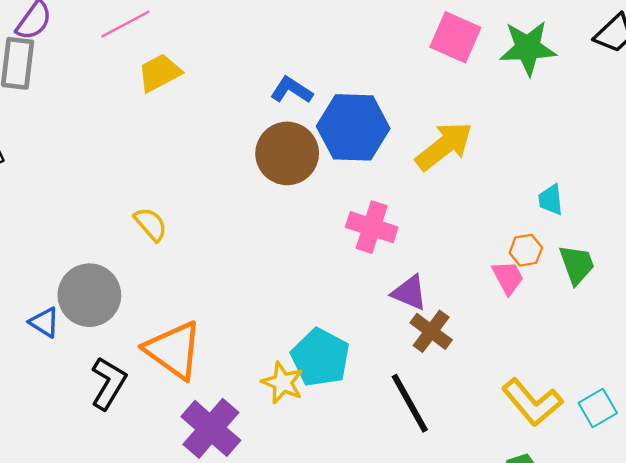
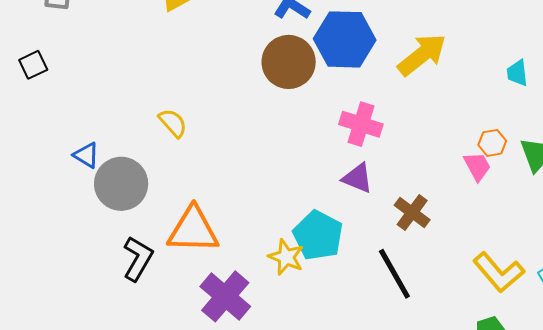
cyan trapezoid: (551, 200) -> (517, 73), moved
purple triangle: (409, 293) -> (358, 178), moved
blue triangle: (44, 322) -> (86, 155), moved
orange triangle: (174, 350) -> (193, 230), turned -34

